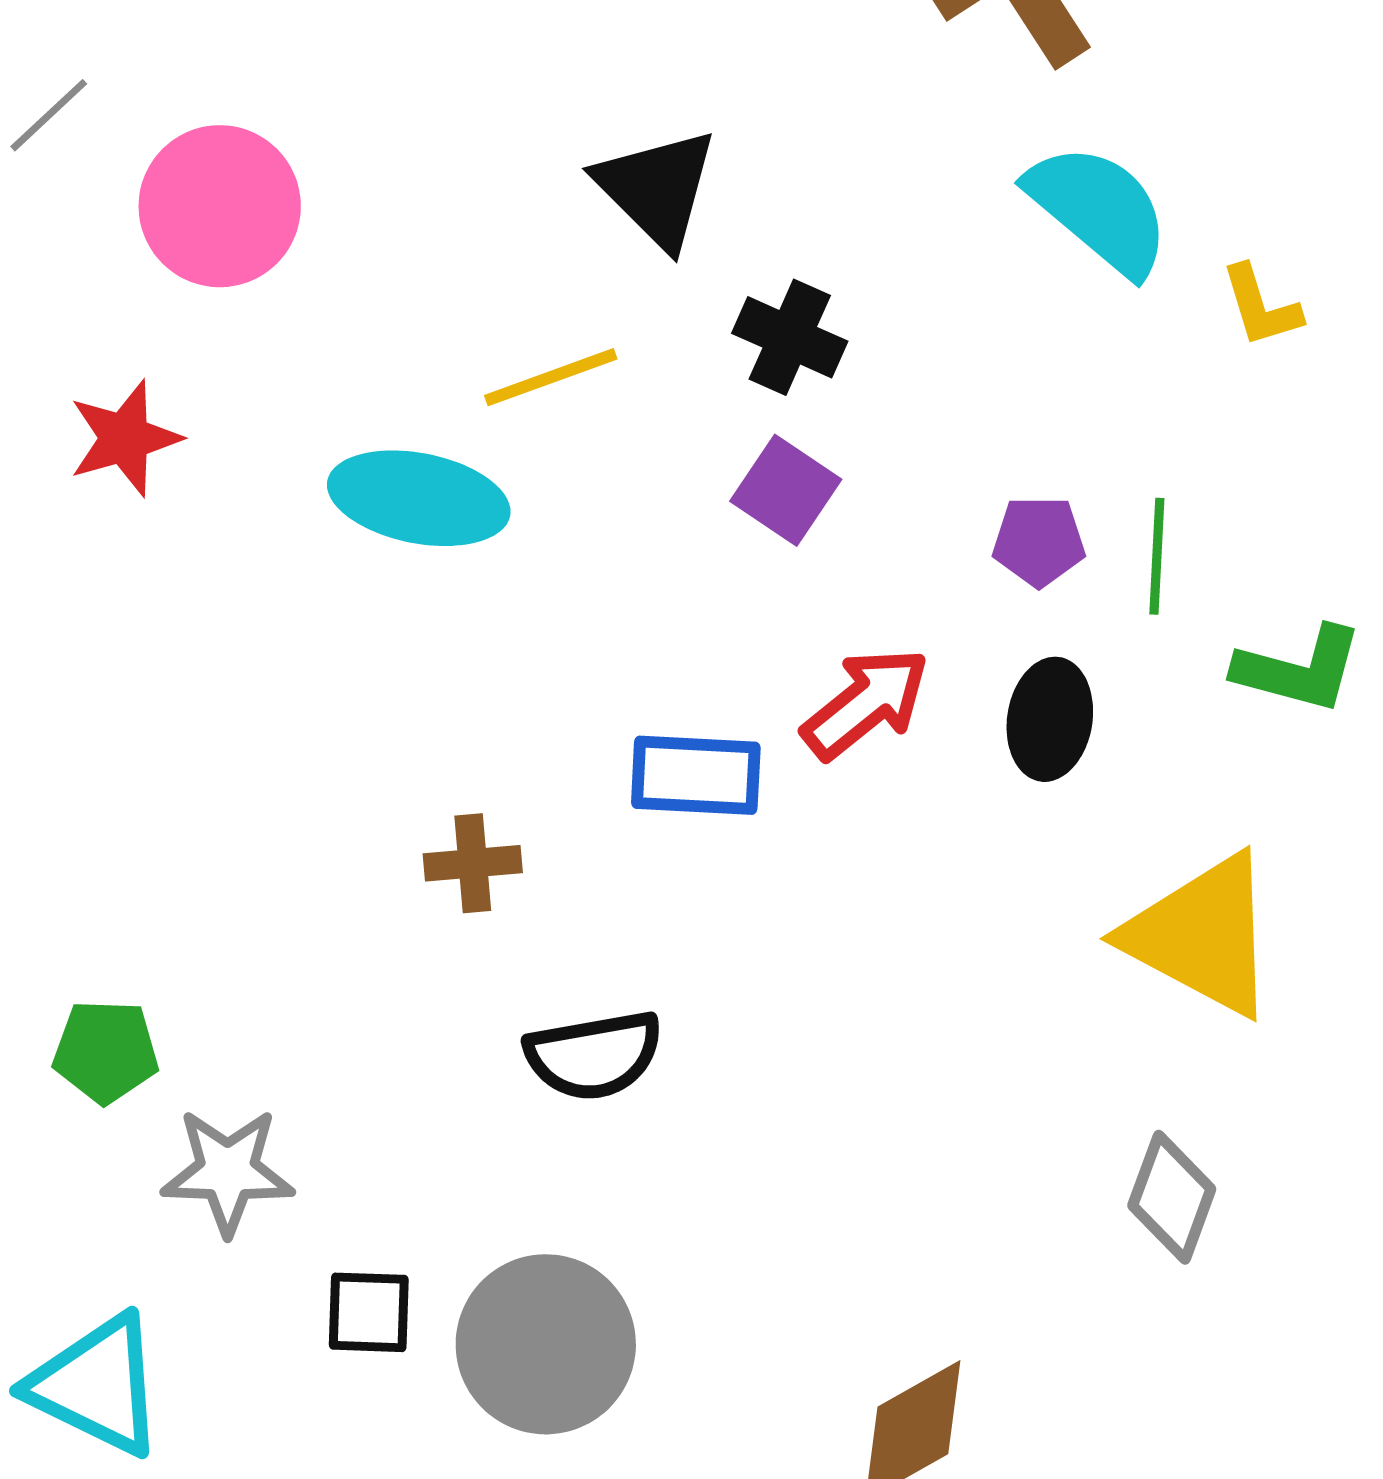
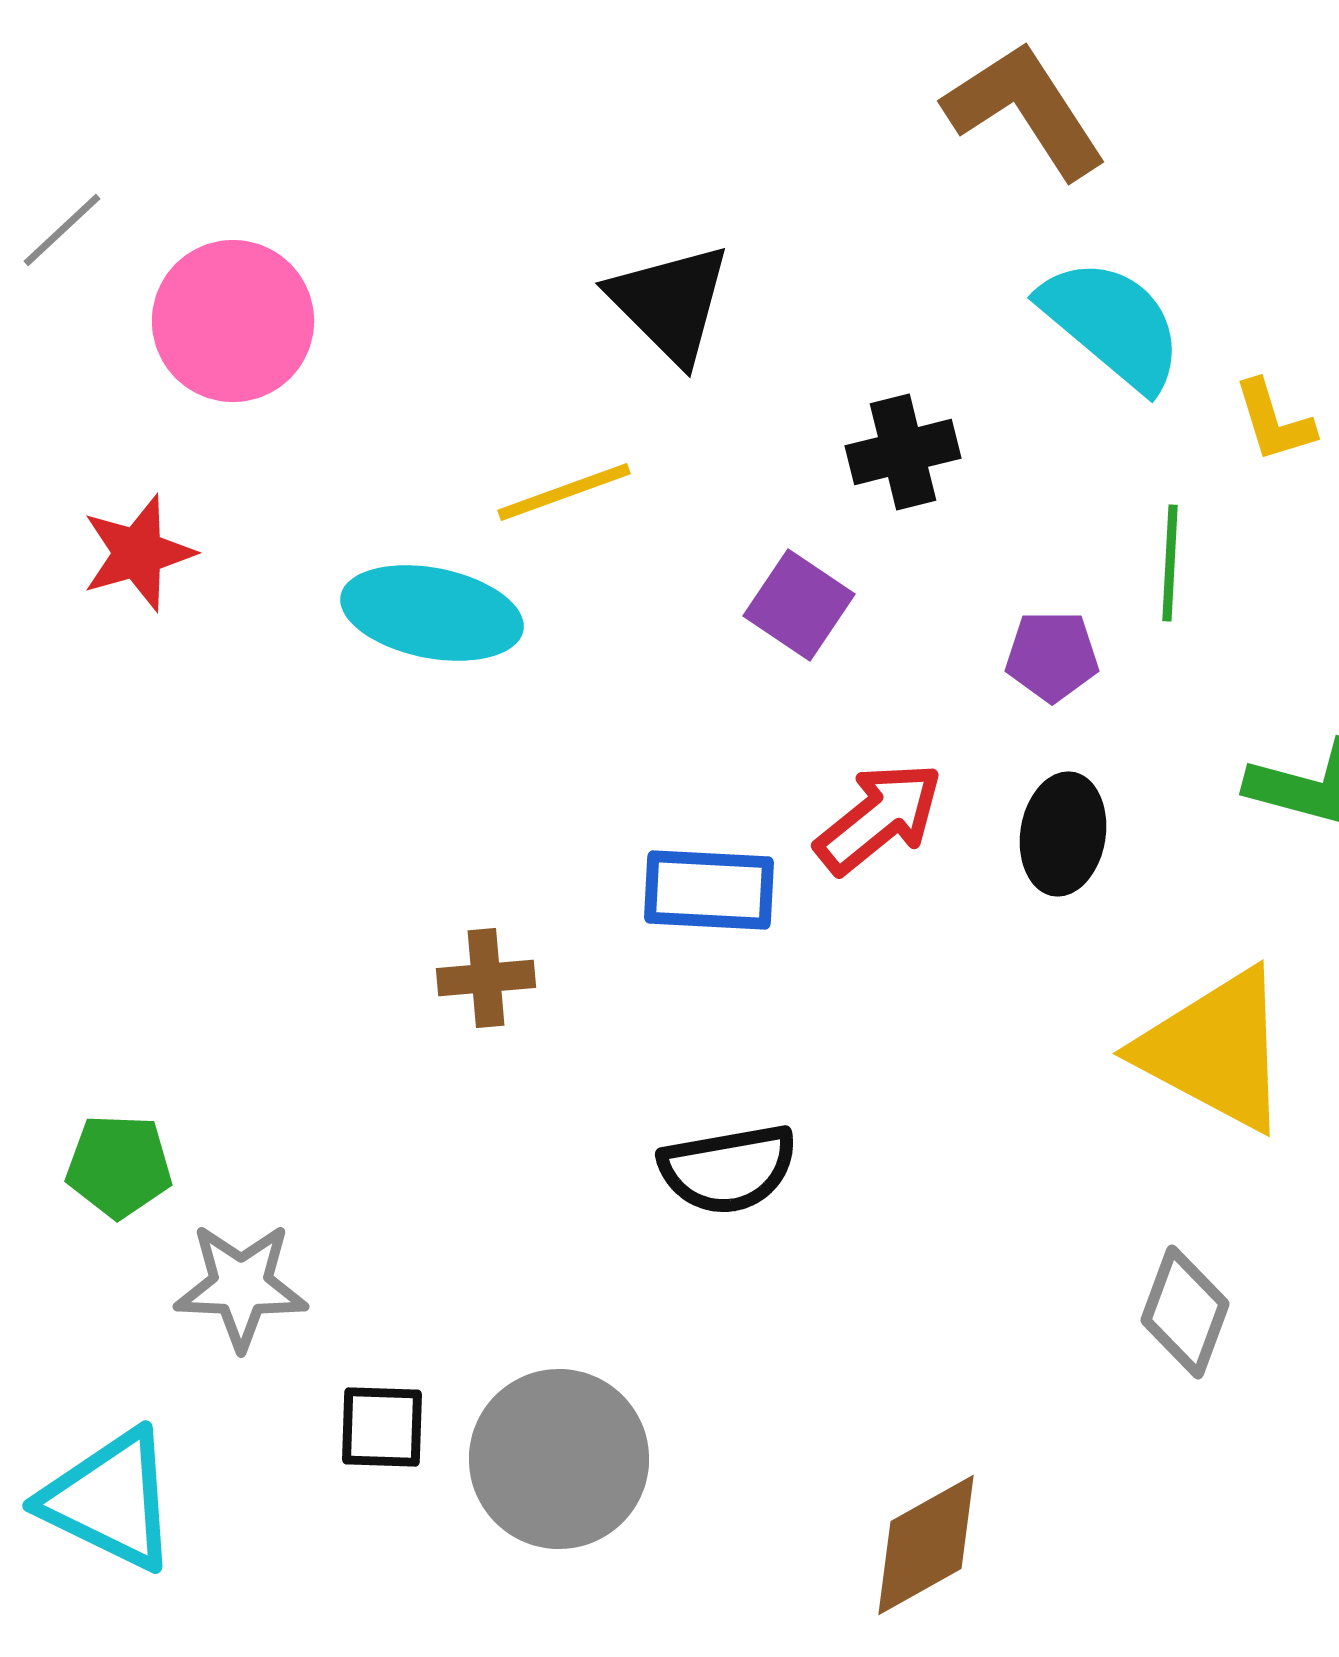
black cross: (790, 337) -> (903, 452), moved, turned -38
green line: (1157, 556) -> (1170, 563), moved
black semicircle: (594, 1055) -> (728, 1169), moved

